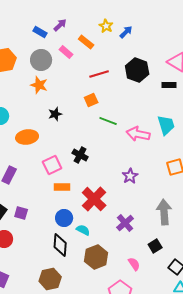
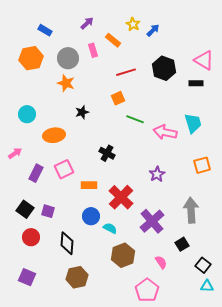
blue rectangle: (40, 32) -> (45, 30), moved
pink rectangle: (66, 52) -> (93, 50), turned 32
pink square: (52, 165) -> (64, 169), moved
purple cross: (125, 223) -> (152, 221), size x1.4
black diamond: (60, 245) -> (67, 243), moved

